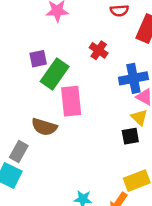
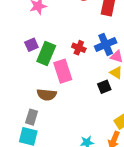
red cross: (99, 50) -> (79, 48), moved
black square: (130, 136) -> (104, 87), moved

